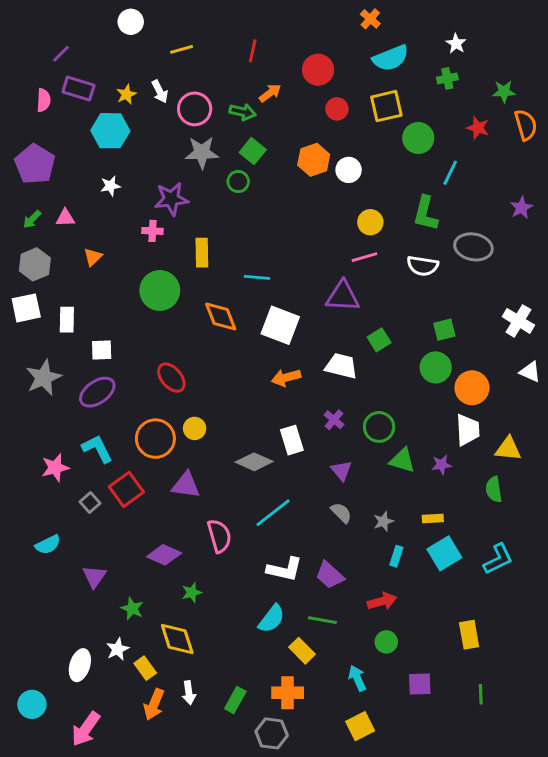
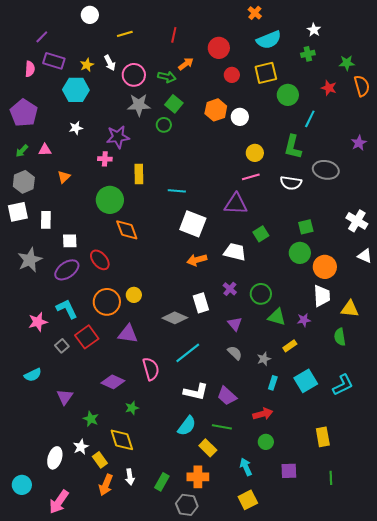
orange diamond: (221, 317) -> (127, 230), moved
red ellipse: (171, 378) -> (100, 260), moved
yellow rectangle: (433, 518) -> (290, 346), moved, turned -32

